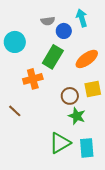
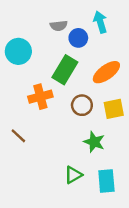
brown circle: (70, 96) -> (82, 105), moved
green triangle: (60, 143) -> (73, 175), size x0.7

